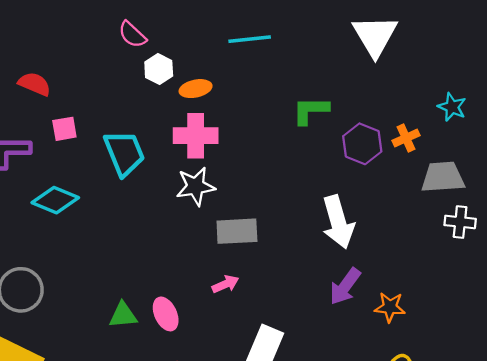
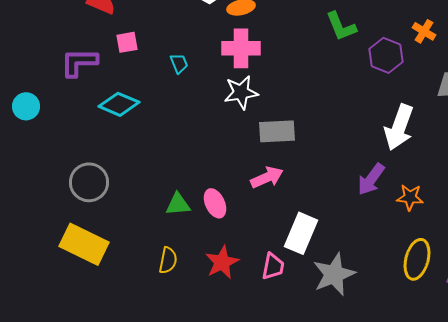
green L-shape: (311, 110) -> (341, 26), turned -112
orange cross: (406, 138) -> (424, 31), moved, turned -35
cyan trapezoid: (124, 153) -> (179, 63), size x0.5
white arrow: (338, 222) -> (399, 127), moved, turned 36
pink arrow: (225, 284) -> (267, 177), size x1.4

